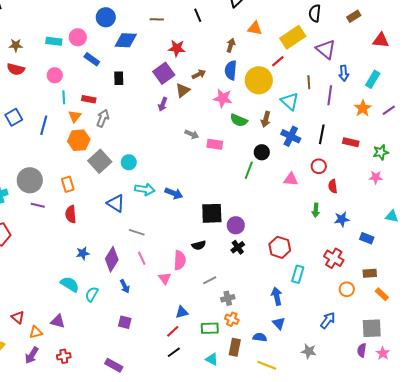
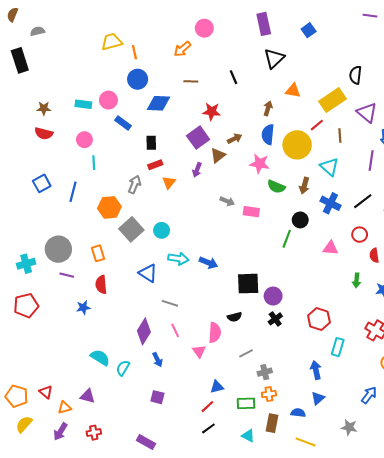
brown line: (309, 82) -> (340, 136), moved
red rectangle: (89, 99) -> (155, 165), moved, turned -32
orange triangle: (75, 116) -> (169, 182), moved
black line: (322, 134) -> (363, 201), turned 42
blue star: (83, 253) -> (83, 308), moved
orange cross: (232, 319) -> (269, 394), turned -32
blue triangle: (279, 323) -> (318, 398), turned 32

